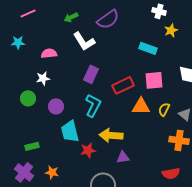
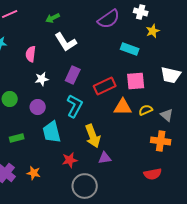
purple semicircle: (108, 19) -> (109, 19), moved
pink semicircle: (49, 53) -> (31, 54), turned -77
white star: (43, 78) -> (42, 79), moved
yellow semicircle: (164, 109) -> (146, 110), turned 40
yellow arrow: (111, 135) -> (93, 136), turned -115
green rectangle: (32, 146) -> (17, 138), moved
red star: (88, 150) -> (70, 160), moved

